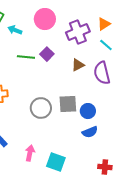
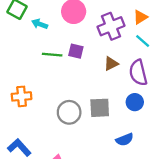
purple square: (47, 54) -> (76, 51), turned -32
blue circle: (88, 111) -> (135, 102), moved

